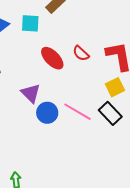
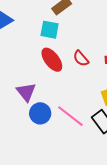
cyan square: (30, 23) -> (50, 30), moved

